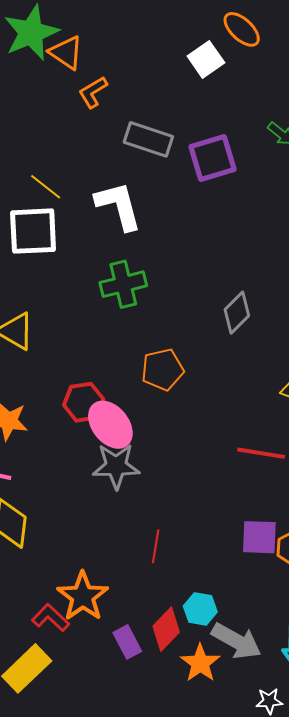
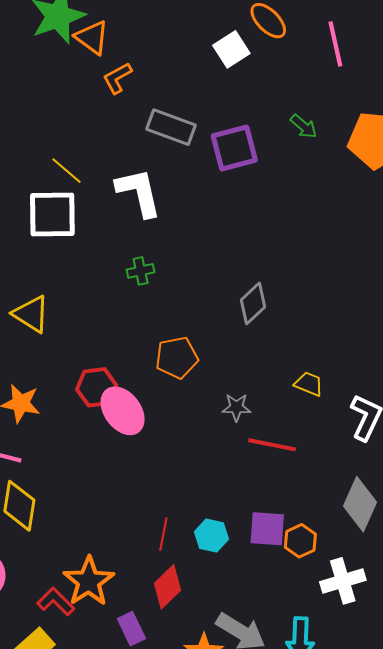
green cross: (123, 284) -> (141, 271), size x0.6
gray star: (116, 466) -> (236, 407), moved, size x0.6
cyan hexagon: (200, 609) -> (211, 536), moved
red diamond: (166, 629) -> (168, 587), moved

